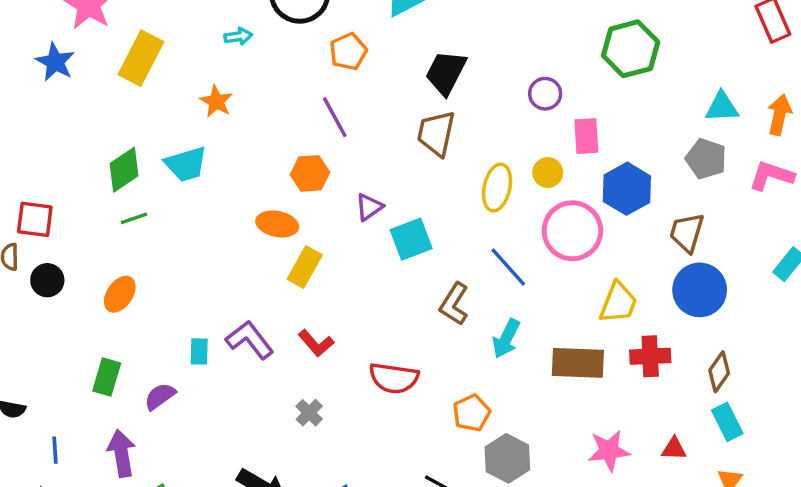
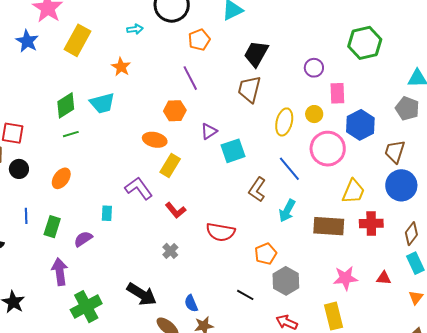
purple L-shape: (250, 340) -> (139, 188), moved
blue line: (55, 450) -> (26, 216), moved

